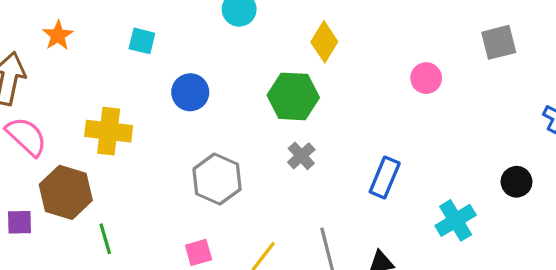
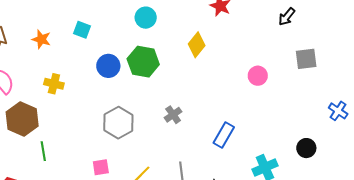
orange star: (58, 35) -> (41, 39), moved, turned -30
green hexagon: (293, 96) -> (143, 62), moved
yellow cross: (109, 131) -> (54, 84), size x0.7

